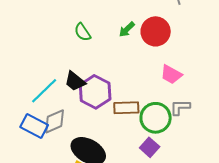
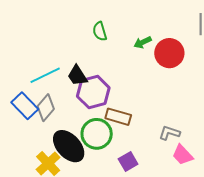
pink trapezoid: (171, 74) -> (183, 155), moved
green circle: (156, 118) -> (97, 134), moved
gray diamond: (55, 121) -> (46, 108), turned -44

